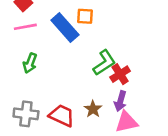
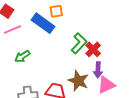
green arrow: (30, 63) -> (22, 56), turned 49
brown star: (93, 109) -> (78, 81), size x1.5

